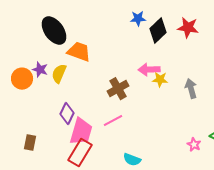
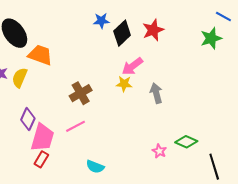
red star: (188, 28) -> (153, 30), turned -30
pink arrow: (149, 70) -> (132, 66), moved, turned -35
red rectangle: (80, 153) -> (41, 159), size x0.6

